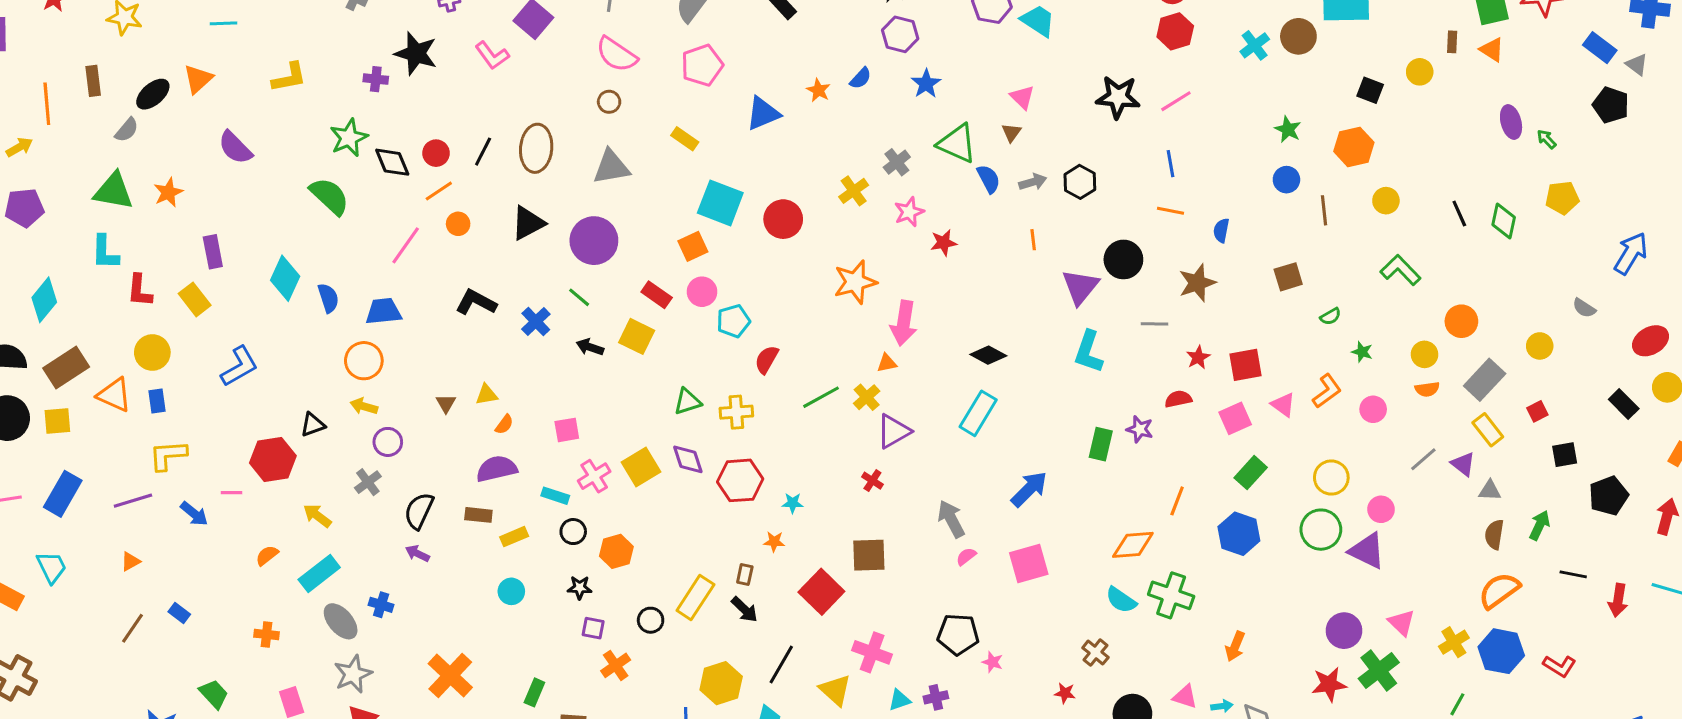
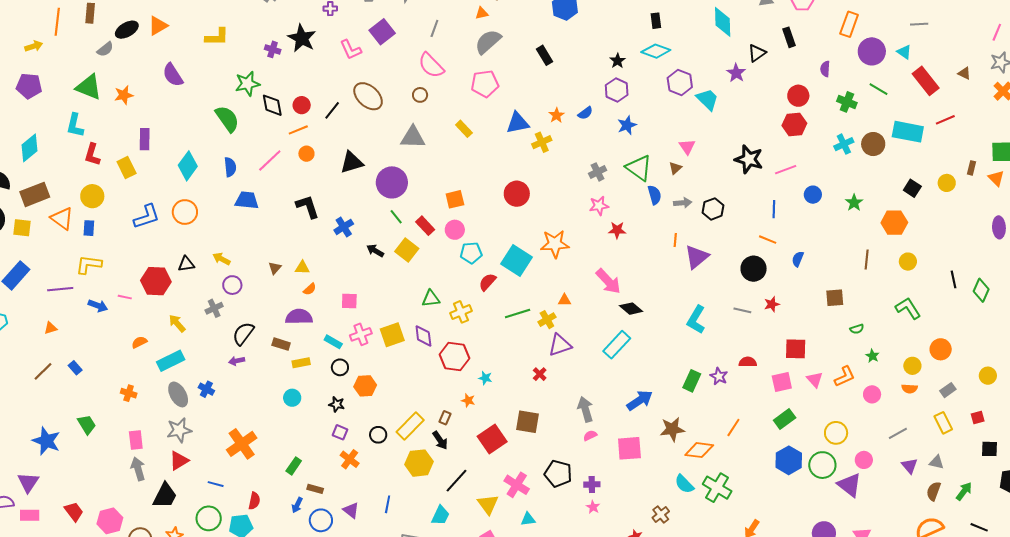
brown ellipse: (536, 148) -> (368, 96), moved, turned -64
blue circle: (1286, 180) -> (813, 195), moved
yellow cross: (854, 191) -> (542, 142), moved
cyan square: (720, 203) -> (516, 261), moved
black circle: (1123, 259) -> (754, 269), moved
brown star: (1197, 283) -> (672, 429), moved
purple triangle: (1080, 287) -> (697, 257), moved
green line: (579, 297) -> (396, 217), moved
blue semicircle: (328, 298) -> (230, 167), moved
black L-shape: (476, 302) -> (308, 207), turned 32
pink arrow: (904, 323) -> (608, 281), moved, turned -64
red star: (1198, 357) -> (772, 304), moved
orange circle: (364, 361) -> (185, 212), moved
gray rectangle: (1485, 380) -> (948, 390), size x0.6
yellow cross: (736, 412) -> (461, 312), turned -30
purple triangle: (1463, 464) -> (910, 466), moved
blue arrow: (194, 514) -> (98, 306), turned -30
blue hexagon: (1239, 534) -> (789, 460), moved
purple arrow: (417, 553) -> (237, 361), turned -49
black pentagon: (958, 634) -> (558, 474), moved
orange cross: (616, 665) -> (350, 459), turned -30
yellow hexagon: (721, 683) -> (419, 463), moved
purple cross: (936, 697) -> (592, 484), moved

